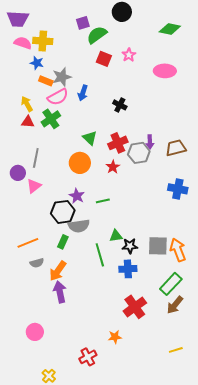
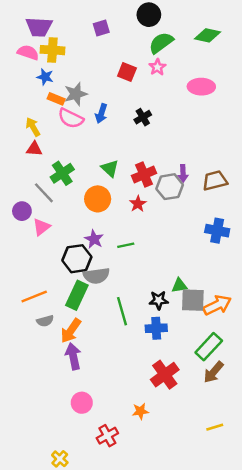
purple trapezoid: (18, 19) -> (39, 27), moved
green semicircle: (97, 35) -> (161, 43), moved
pink semicircle: (58, 97) -> (71, 118), turned 55
black cross: (120, 105) -> (143, 117), moved, turned 32
green cross: (51, 119) -> (62, 173), moved
gray line: (36, 158) -> (44, 193), turned -54
green triangle: (116, 236) -> (179, 286), moved
green rectangle: (63, 242) -> (77, 295), size x1.6
orange arrow: (178, 250) -> (217, 305), turned 85
pink circle: (35, 332) -> (82, 403), moved

